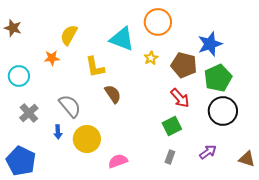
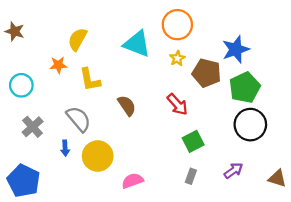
yellow star: (151, 58) -> (177, 58), moved
yellow L-shape: (95, 67) -> (90, 80), moved
red arrow: (180, 98) -> (177, 104), moved

